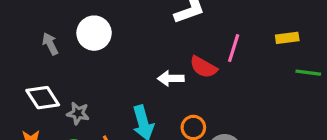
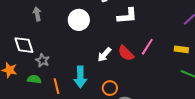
white circle: (94, 33) -> (79, 20), moved
white arrow: (171, 78) -> (104, 55), turned -63

